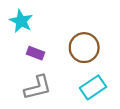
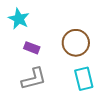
cyan rectangle: (93, 87) -> (84, 79), turned -70

